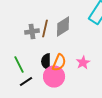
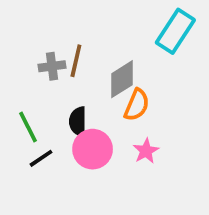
gray diamond: (63, 26) -> (122, 79), moved
orange semicircle: (59, 62) -> (137, 105), moved
pink star: (83, 62) -> (146, 151), moved

